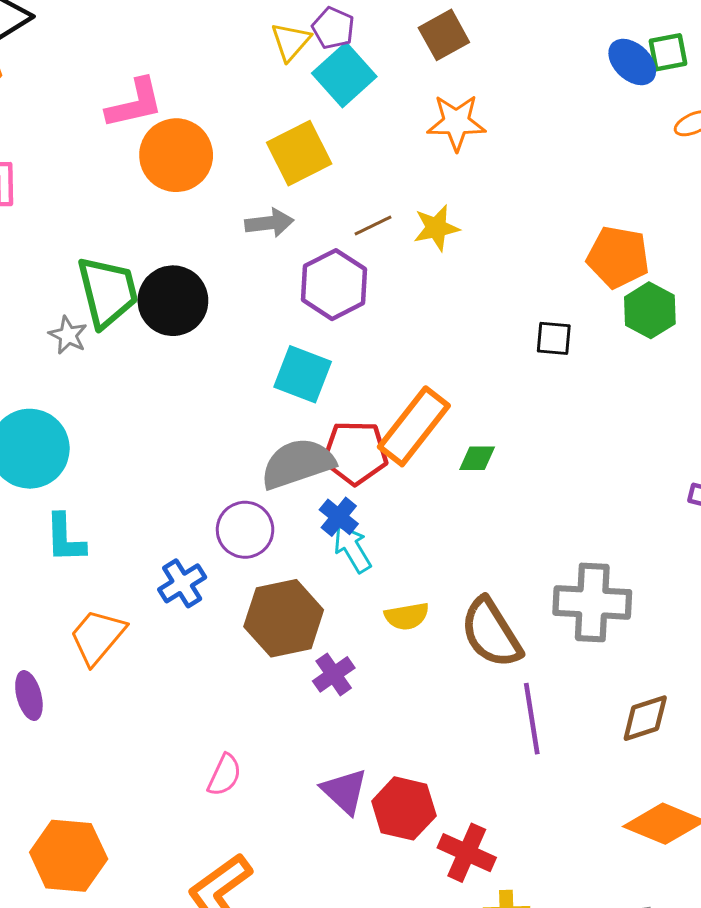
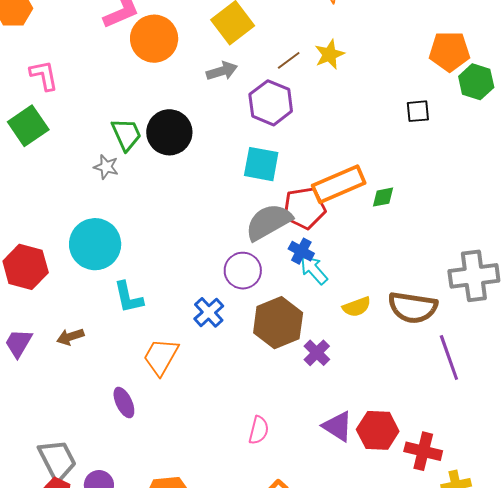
green trapezoid: (108, 292) -> (126, 134), size x0.7
orange rectangle: (414, 426) -> (339, 184), turned 39
brown semicircle: (491, 633) -> (413, 307), turned -39

